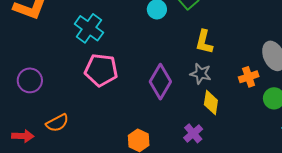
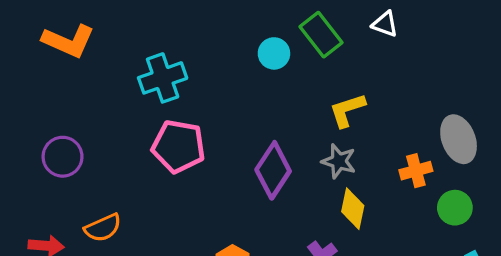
cyan cross: (89, 28) -> (163, 78), turned 32
yellow L-shape: (204, 42) -> (347, 110), turned 55

